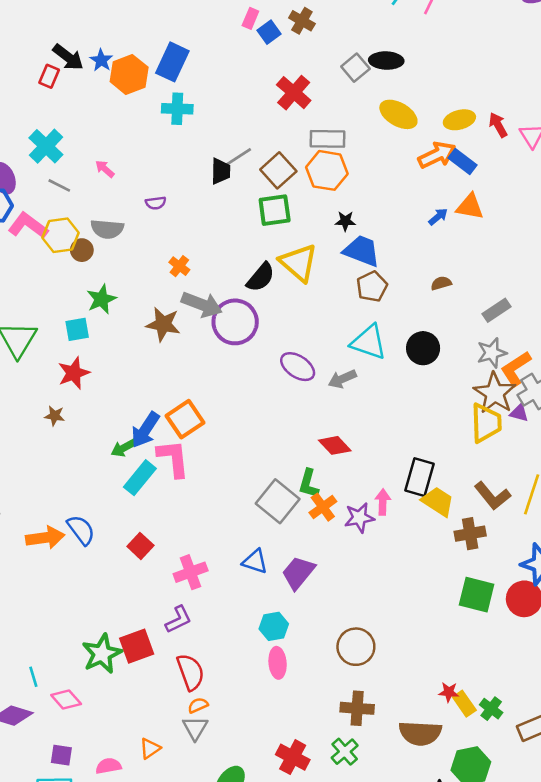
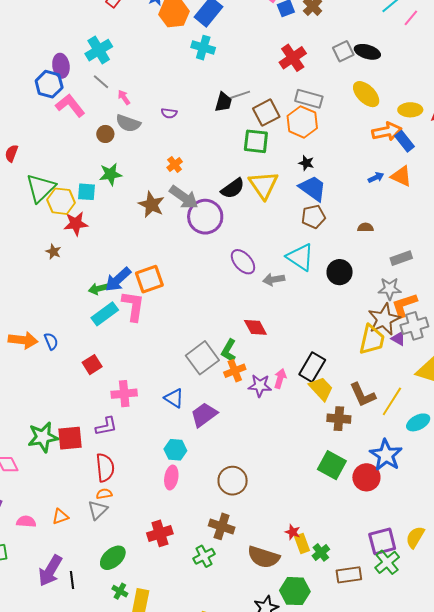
pink arrow: (105, 169) -> (124, 97), moved
yellow hexagon: (61, 235) -> (61, 201), moved
blue semicircle: (81, 530) -> (51, 341), size x0.7
red cross: (293, 757) -> (160, 533), moved, turned 30

